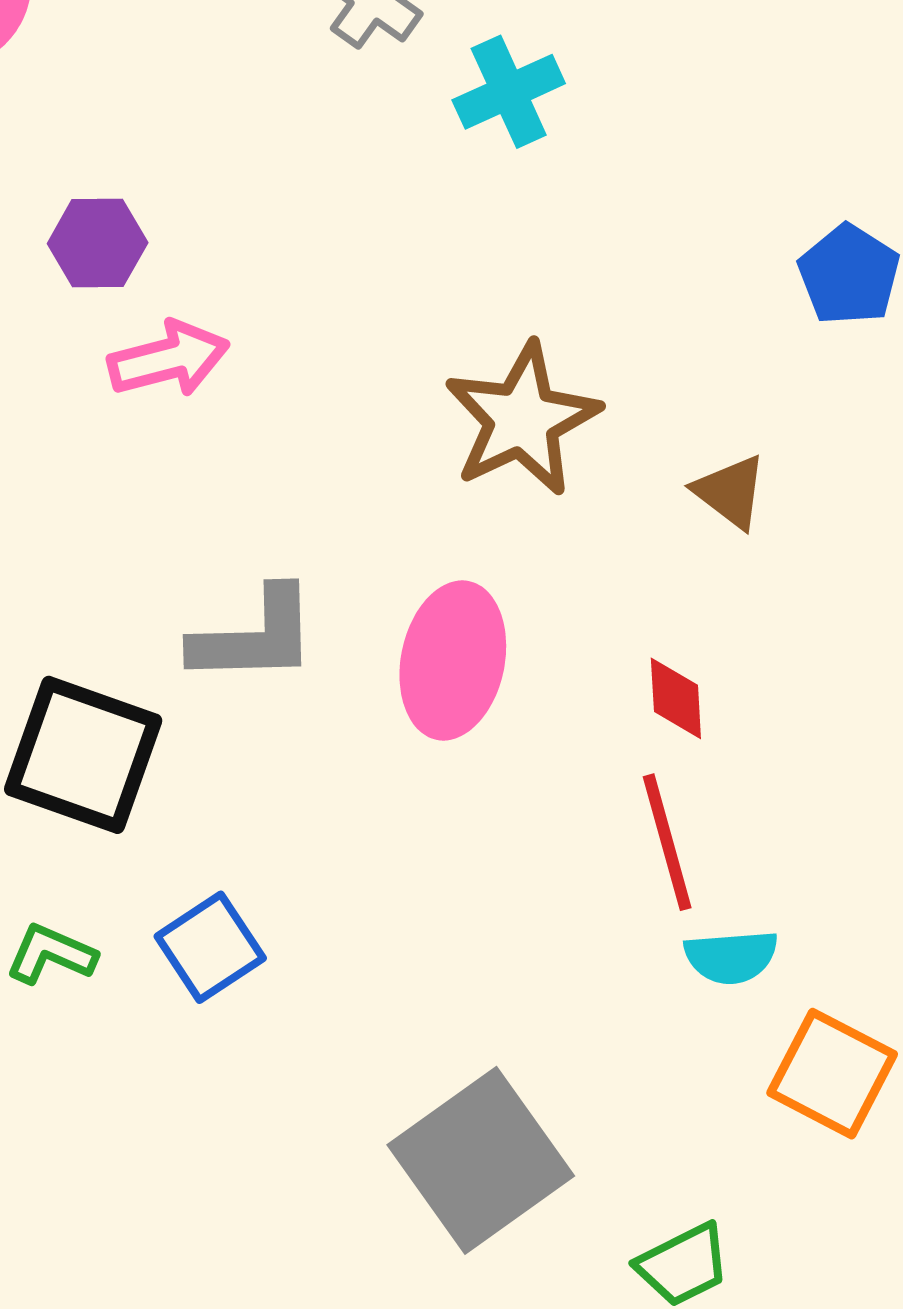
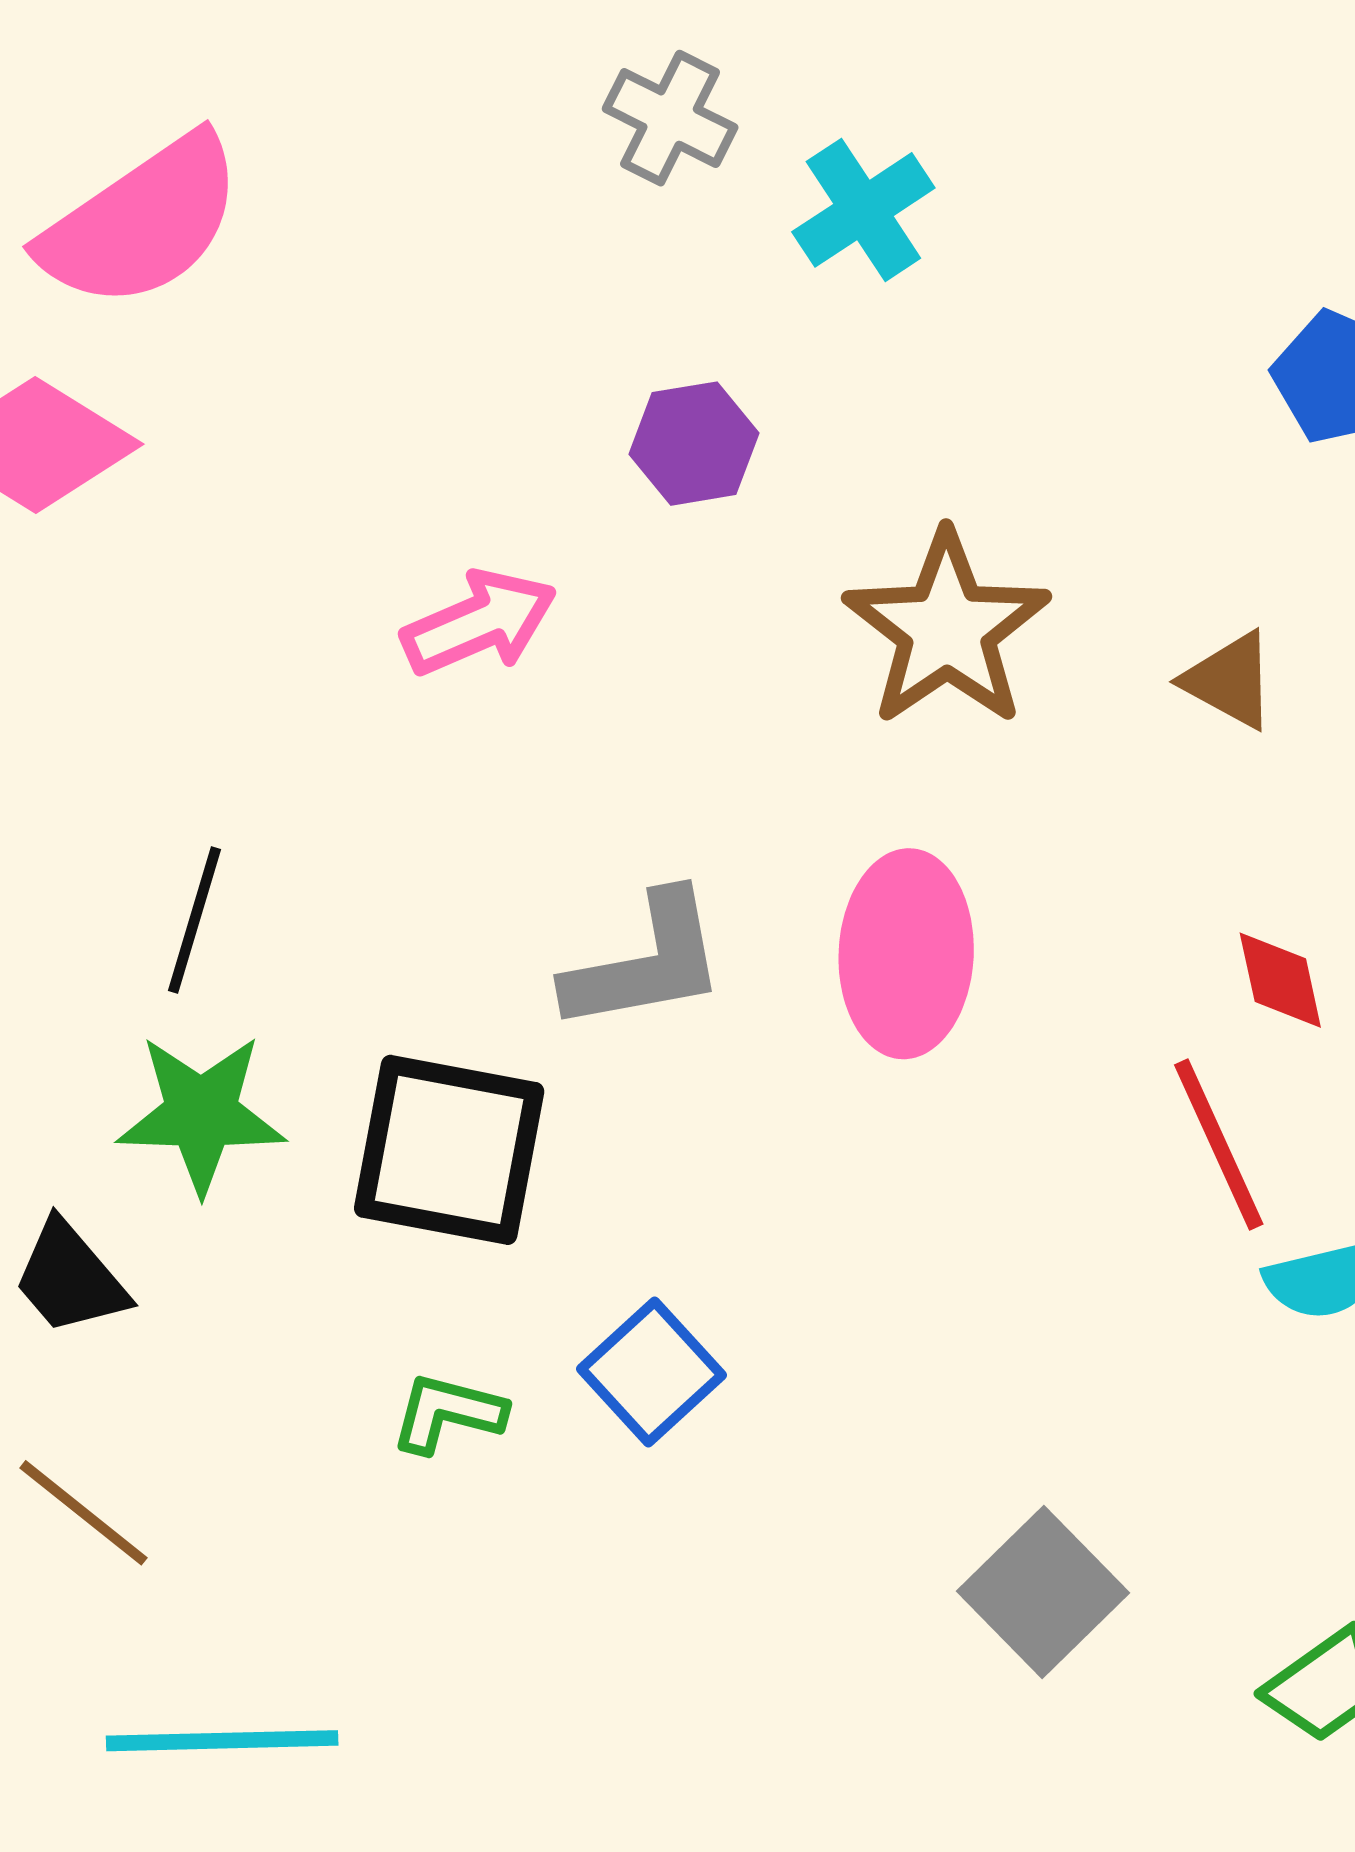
purple hexagon: (98, 243) -> (694, 444), moved
red diamond: (676, 698) -> (1280, 980), moved
gray square: (481, 1160) -> (1043, 1592), size x0.7

